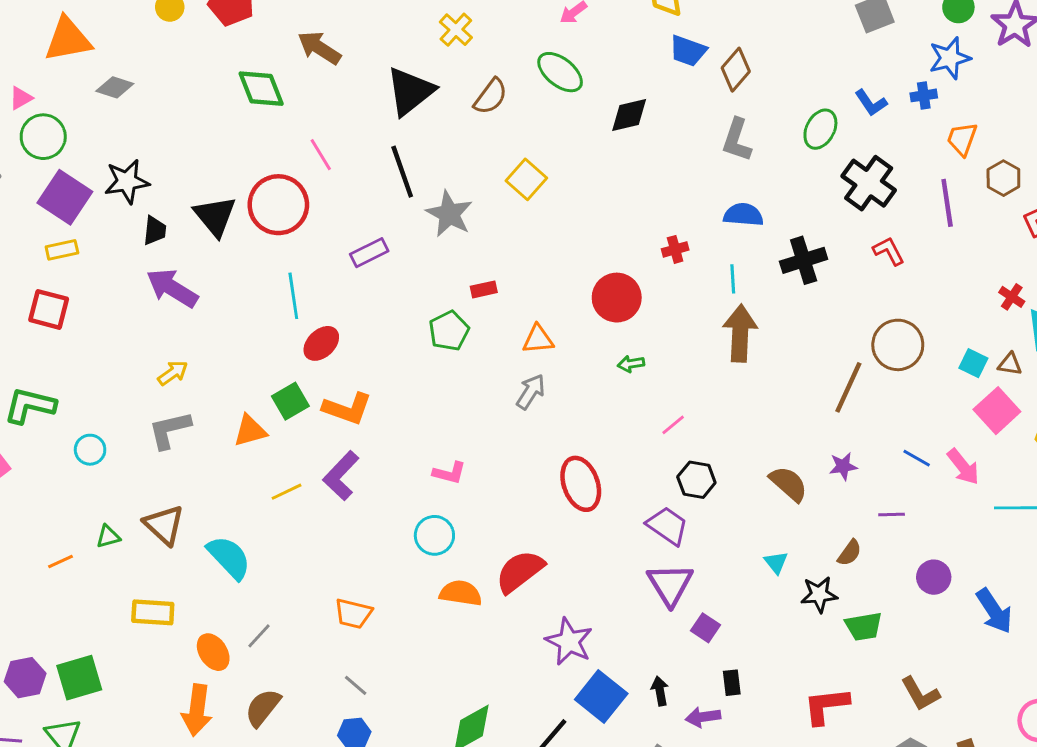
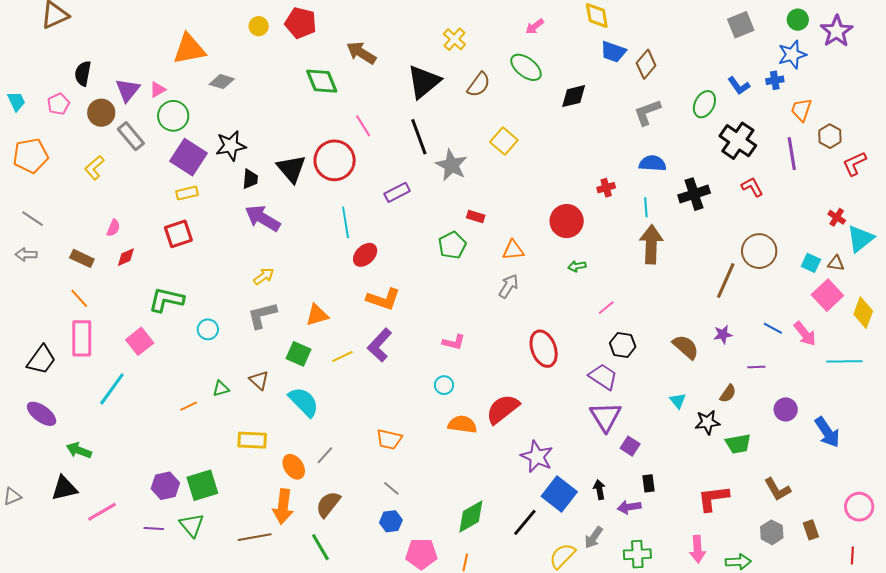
gray L-shape: (737, 140) -> (647, 112), turned 52
red rectangle: (484, 289) -> (476, 217), turned 30
red square: (49, 309) -> (178, 234), turned -32
green square: (290, 401) -> (298, 354), moved, turned -35
brown triangle: (164, 525) -> (259, 380), size x0.7
cyan circle: (434, 535) -> (444, 385), size x0.7

